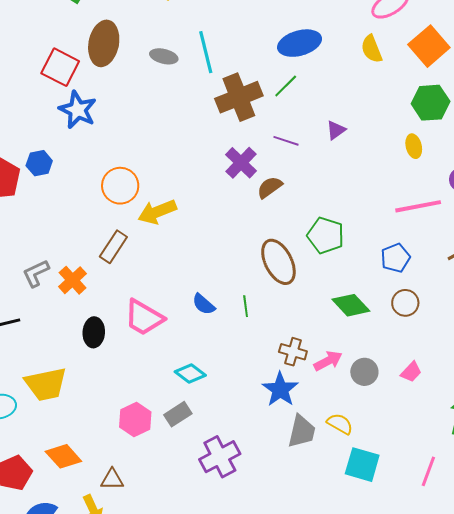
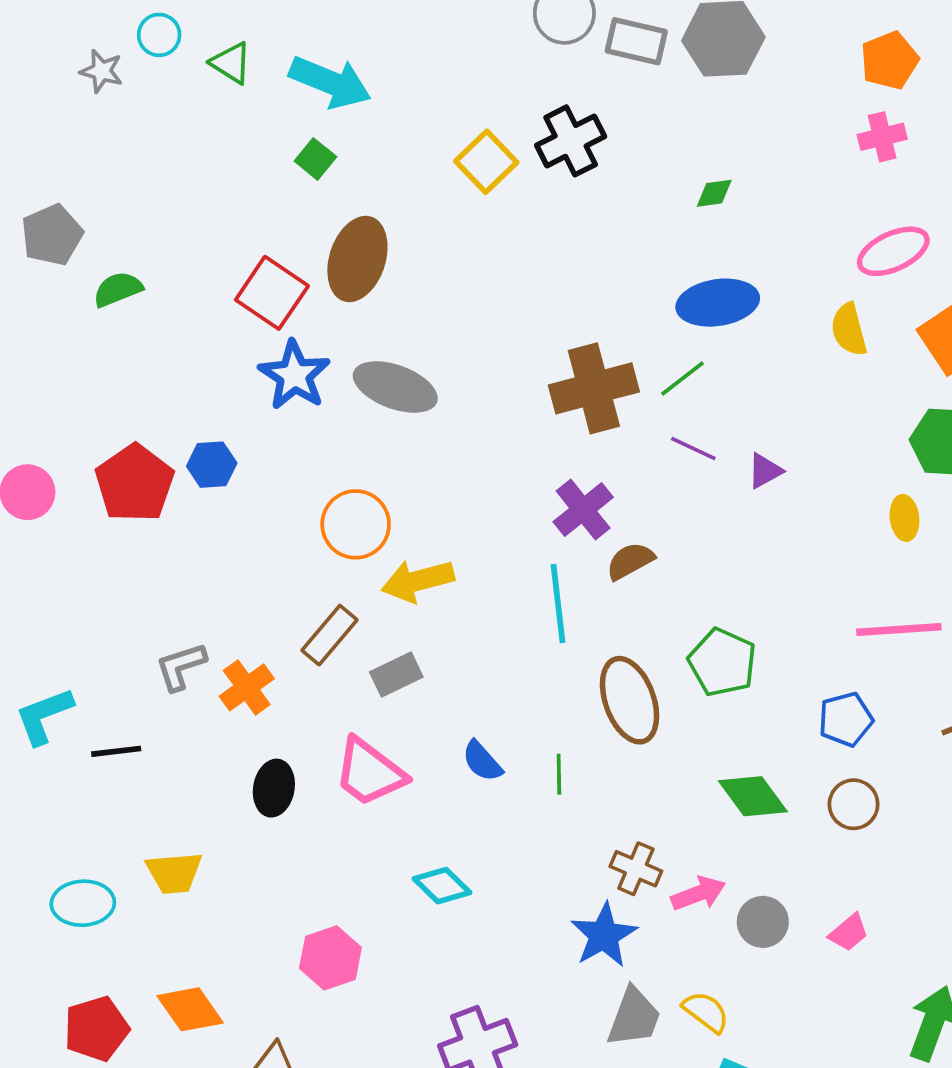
cyan line: (206, 52) -> (558, 604), moved
gray ellipse: (164, 56) -> (395, 387), moved, size x1.6
purple line: (286, 141) -> (693, 448), moved
yellow trapezoid: (46, 384) -> (174, 873), size x0.7
gray rectangle: (178, 414) -> (396, 675), moved

